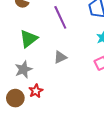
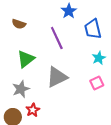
gray triangle: (60, 57) -> (57, 77), size x1.6

